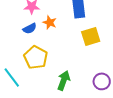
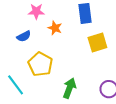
blue semicircle: (30, 28) -> (24, 36), moved

